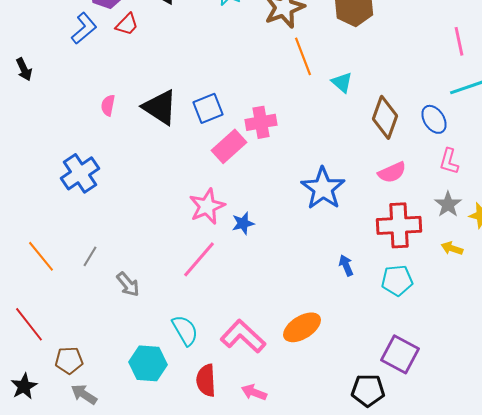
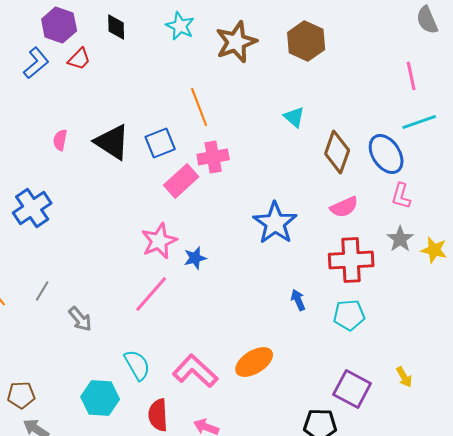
orange line: (303, 56) -> (199, 107), moved
blue ellipse: (434, 119) -> (386, 154), size x1.4
yellow arrow: (452, 248) -> (404, 377), moved, turned -140

